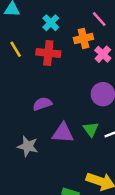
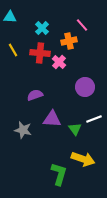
pink cross: (103, 54) -> (59, 62), moved
green triangle: (91, 129) -> (75, 129), moved

